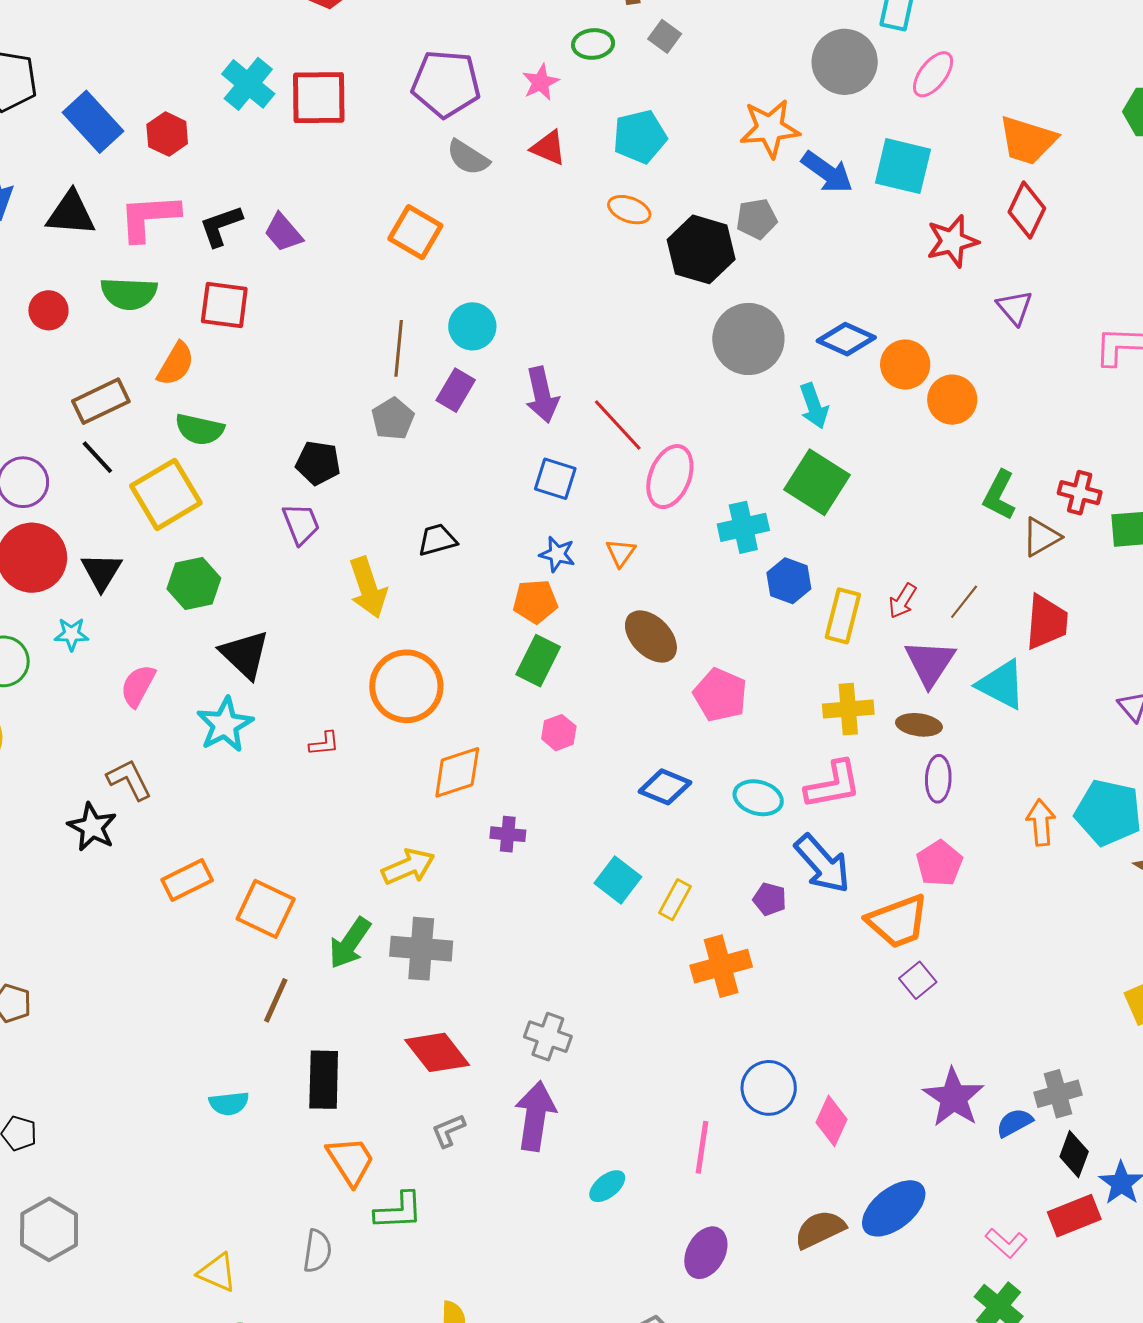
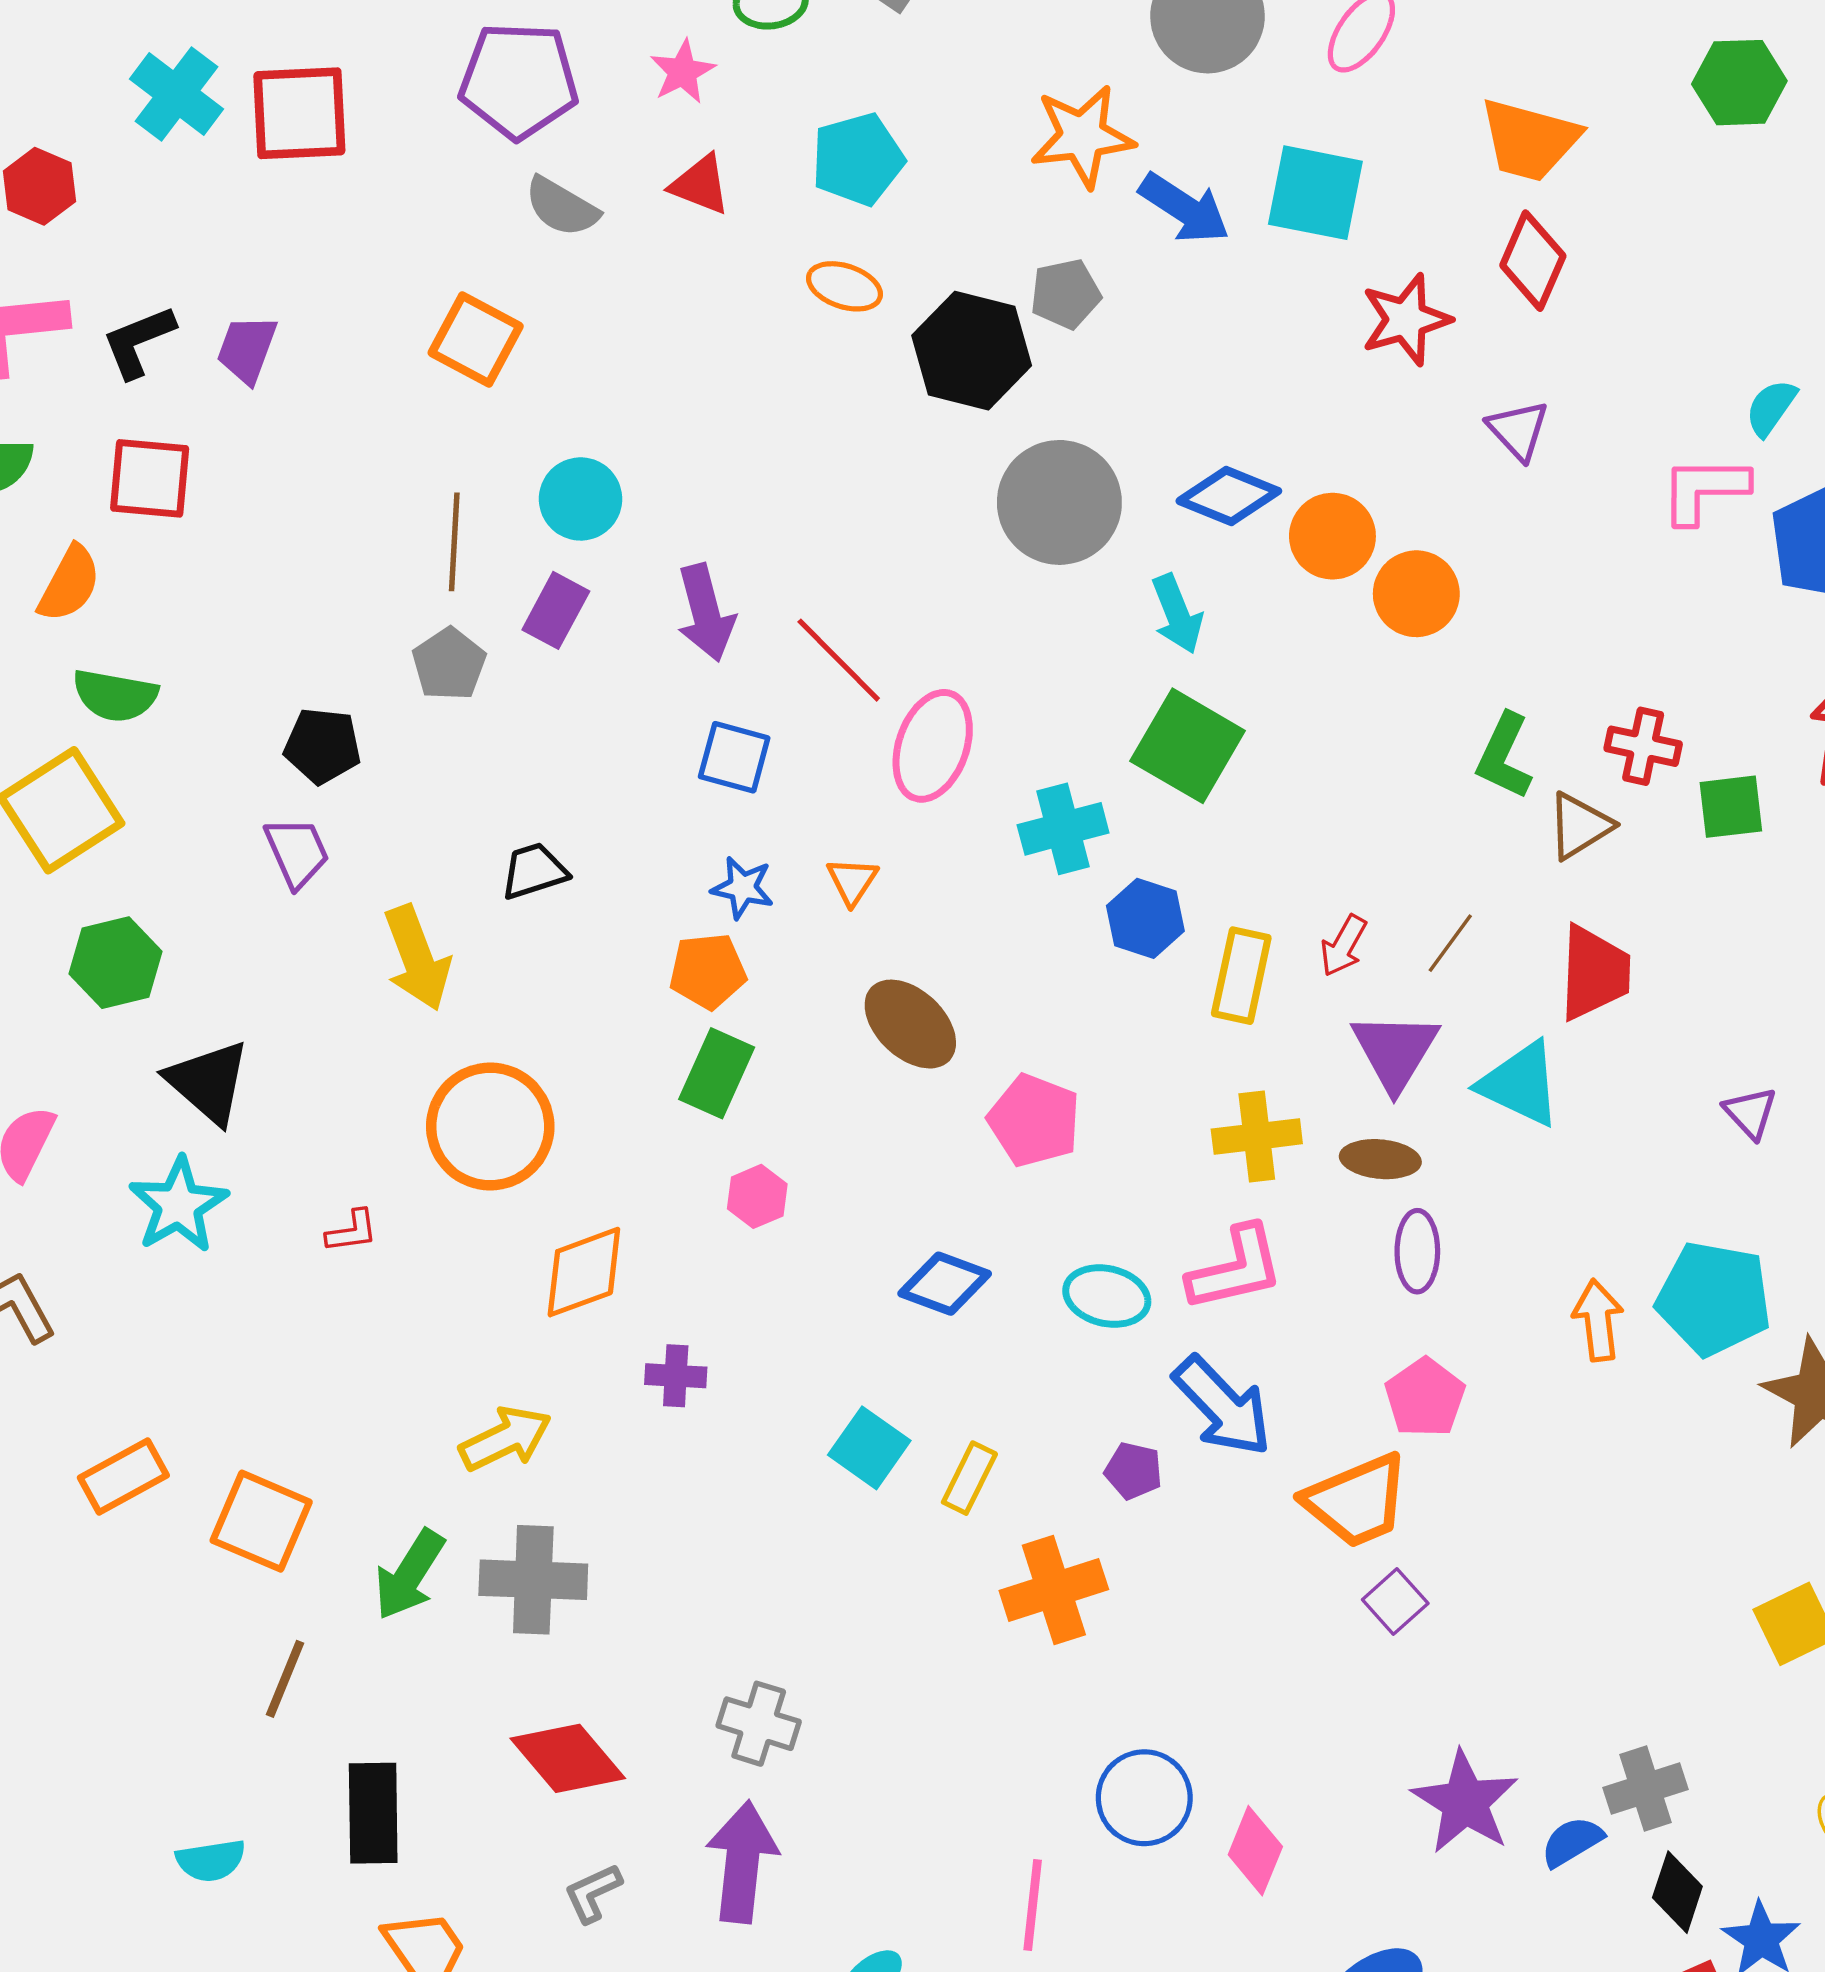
purple trapezoid: (283, 233) -> (247, 349), turned 63

